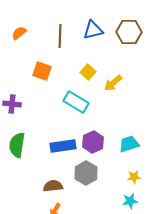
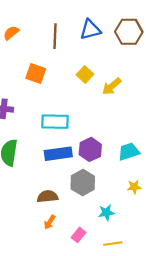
cyan rectangle: (76, 102) -> (55, 122), moved, turned -30
cyan star: (130, 201) -> (106, 213), moved

